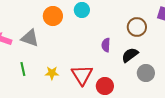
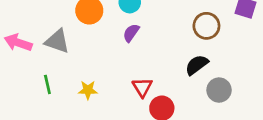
purple semicircle: (106, 45) -> (131, 33), moved, turned 32
red triangle: (82, 75) -> (142, 87), moved, size x0.7

